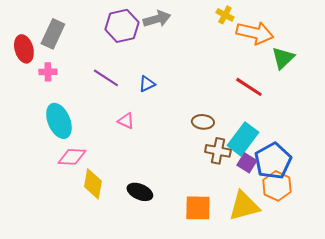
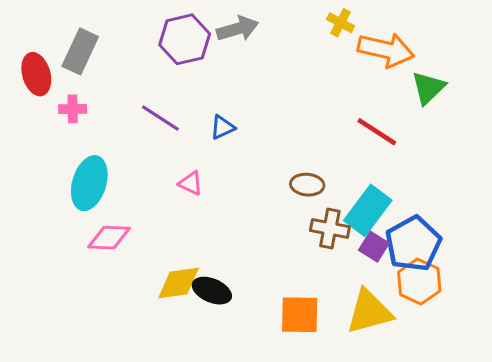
cyan ellipse: (59, 121) -> (89, 183), turned 40
yellow diamond: (93, 184) -> (179, 283), moved, turned 72

